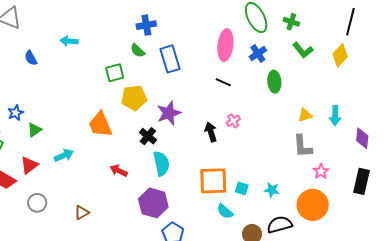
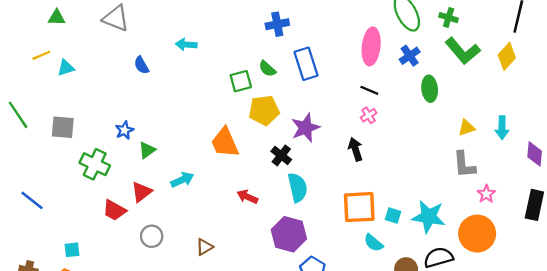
green L-shape: (303, 50) -> (463, 51), size x1.4
green semicircle: (138, 51) -> (267, 69), moved
pink cross: (233, 121) -> (369, 115), moved
cyan star: (272, 190) -> (429, 217), size x1.8

